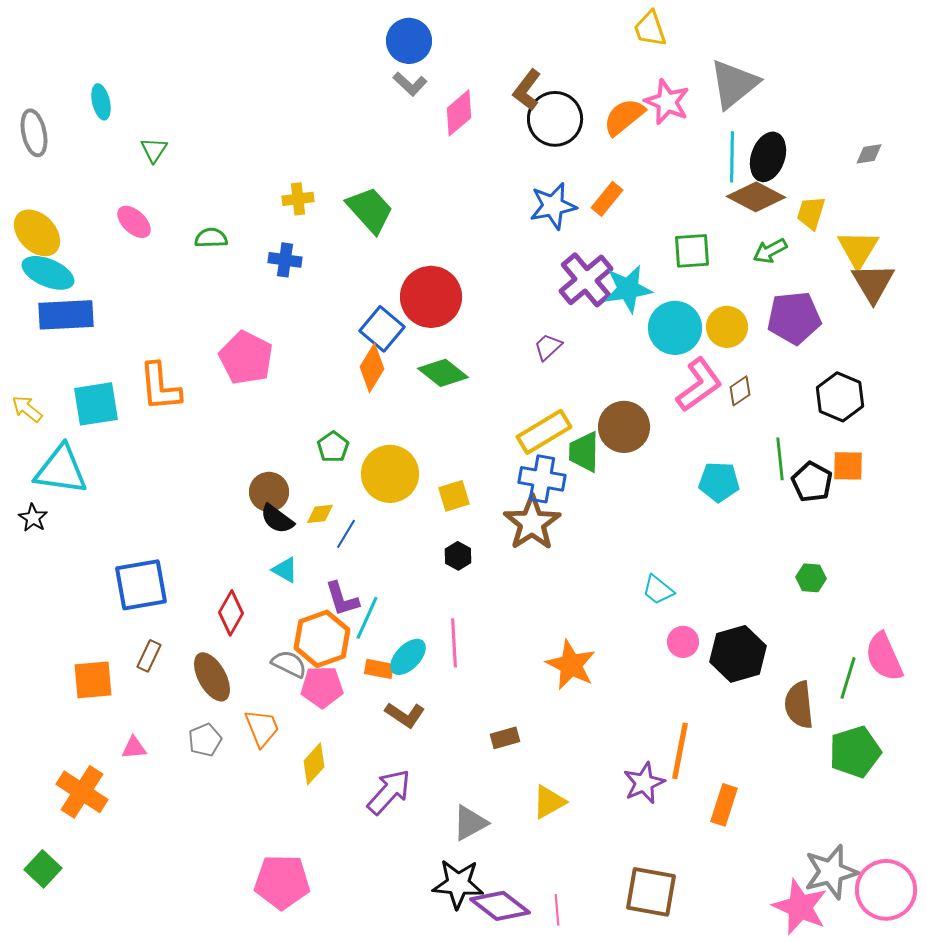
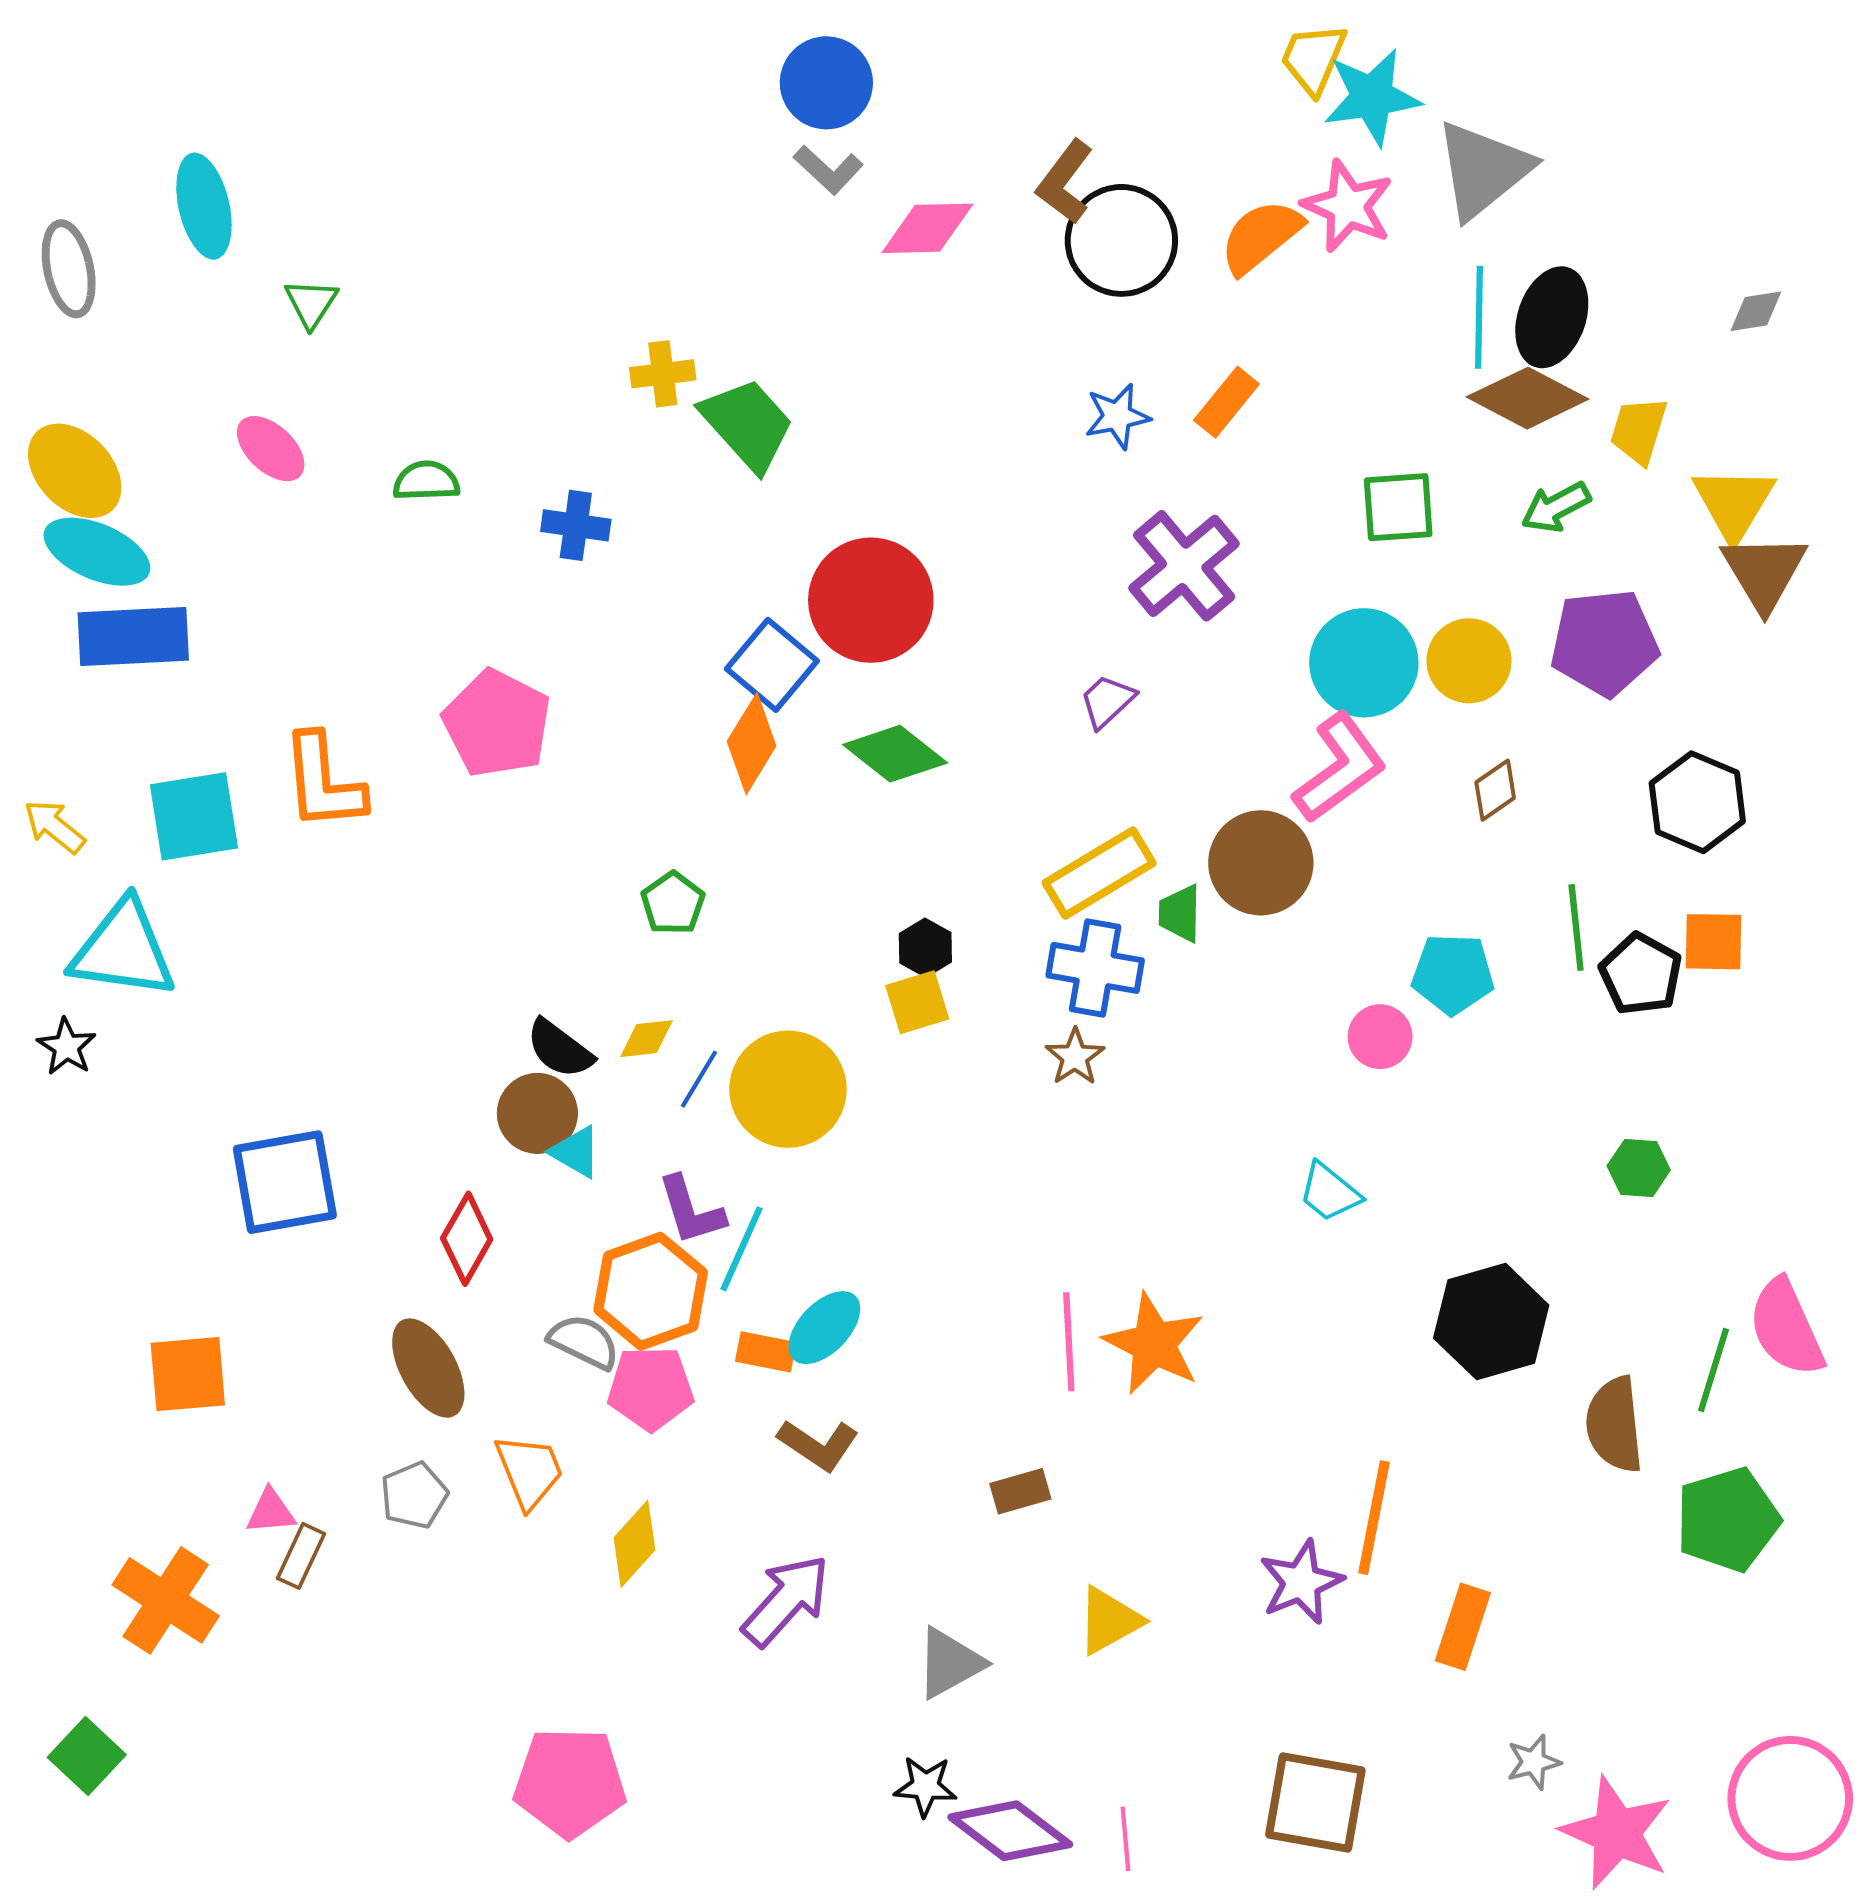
yellow trapezoid: (650, 29) -> (1313, 59), turned 42
cyan ellipse: (101, 102) -> (204, 206), size x1.4
pink diamond: (459, 113) -> (927, 228), turned 39
yellow cross: (298, 199) -> (663, 374), moved
blue star: (553, 206) -> (1117, 416), size x0.7
cyan star: (628, 289) -> (1372, 97), moved
pink L-shape: (699, 385) -> (1340, 768), moved
green trapezoid: (584, 452) -> (1180, 913), size x0.7
yellow circle: (390, 474) -> (788, 1089), moved
brown circle: (269, 492) -> (537, 1113), moved
brown star: (532, 523) -> (1075, 1057), size x0.5
black hexagon: (458, 556) -> (925, 948), moved
pink circle: (683, 642) -> (1380, 1037), moved
pink line: (454, 643) -> (1069, 1342), moved
brown rectangle: (149, 656) -> (301, 1556), moved
gray star: (831, 872) -> (1534, 1762), moved, size x0.5
black star: (458, 884) -> (925, 1786), size x0.6

